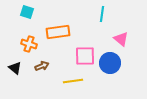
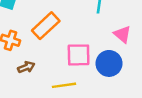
orange rectangle: (58, 32) -> (46, 26), turned -35

